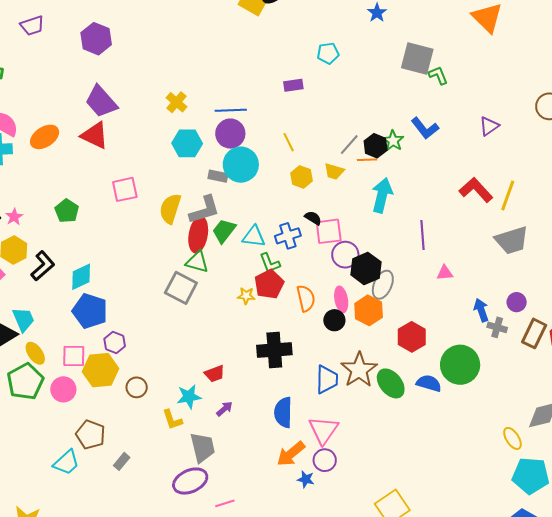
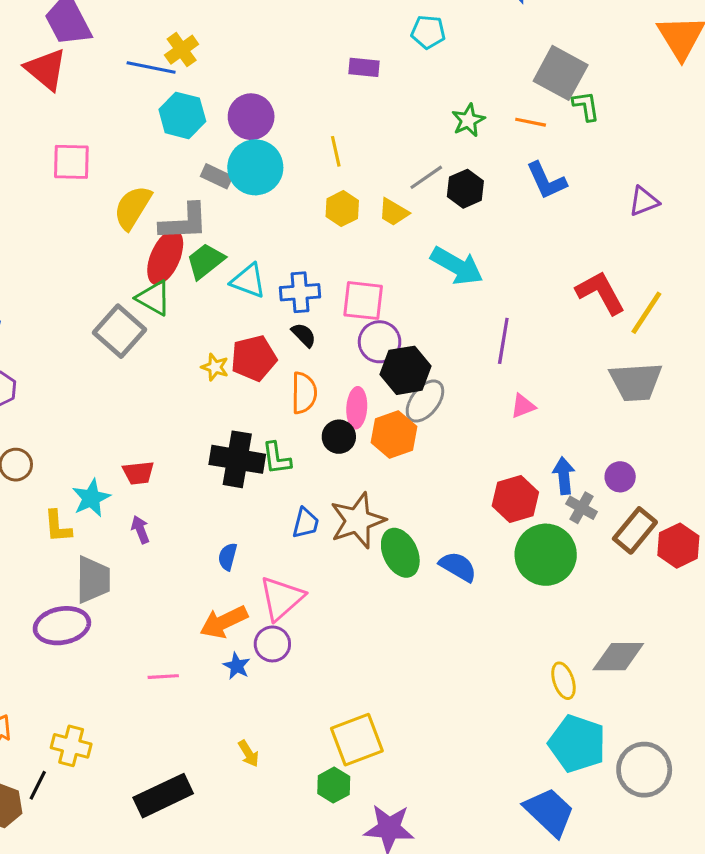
blue line: (231, 110) -> (151, 68), moved
green star: (393, 141) -> (468, 120), moved
orange line: (367, 160) -> (531, 122), moved
cyan arrow: (382, 195) -> (457, 266), turned 92
black semicircle: (313, 218) -> (304, 335), moved
green L-shape: (270, 263) -> (277, 458), moved
pink triangle: (445, 273) -> (523, 406), turned -30
red hexagon: (412, 337) -> (515, 499), moved
green circle: (460, 365) -> (546, 555), moved
blue trapezoid: (327, 379) -> (306, 523), size x0.7
cyan star: (189, 397) -> (91, 498), turned -30
purple arrow: (224, 409) -> (140, 530), turned -84
blue semicircle: (283, 412) -> (228, 557), size x0.6
pink line: (225, 503) -> (163, 677), moved

